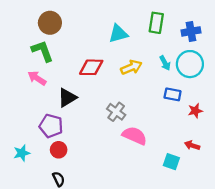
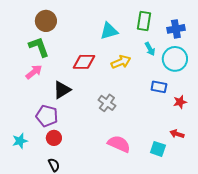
cyan arrow: (165, 63) -> (150, 49), moved
pink arrow: (37, 78) -> (34, 72), turned 108
pink semicircle: (135, 136) -> (119, 144), moved

